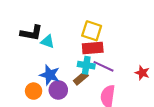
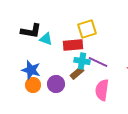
yellow square: (92, 31) -> (87, 29), turned -36
red rectangle: (93, 48) -> (73, 45), moved
blue star: (50, 75) -> (31, 70), moved

